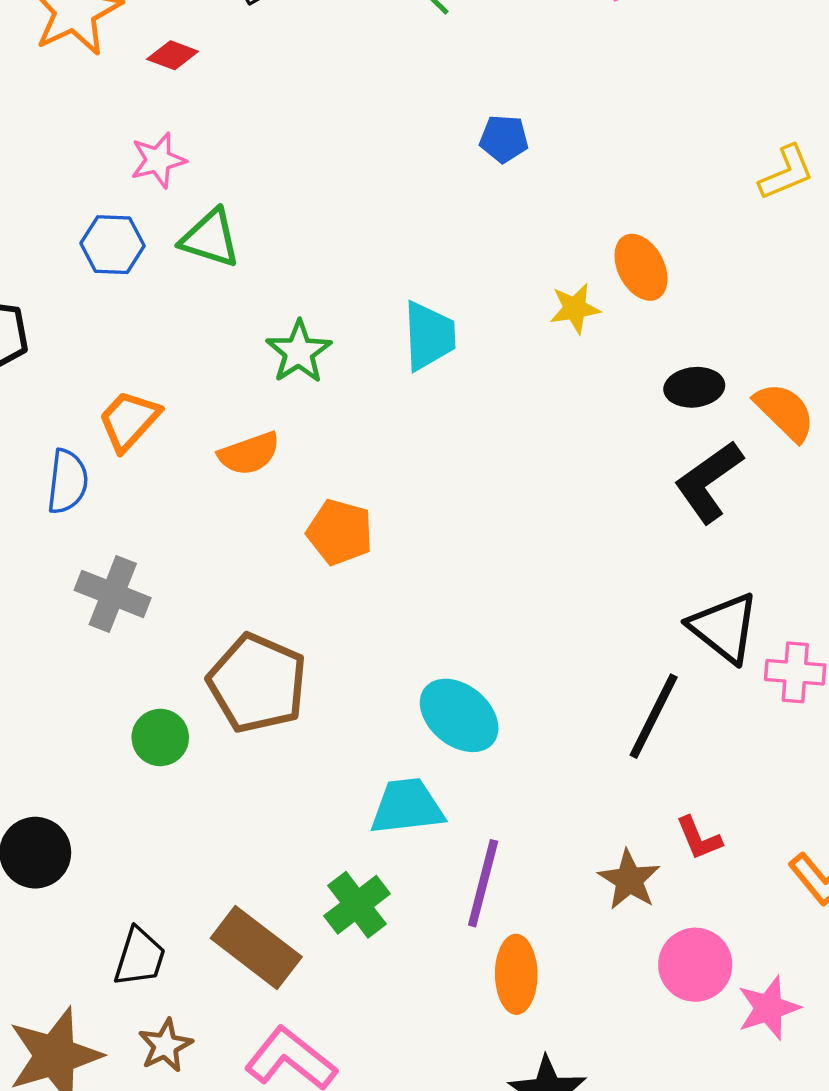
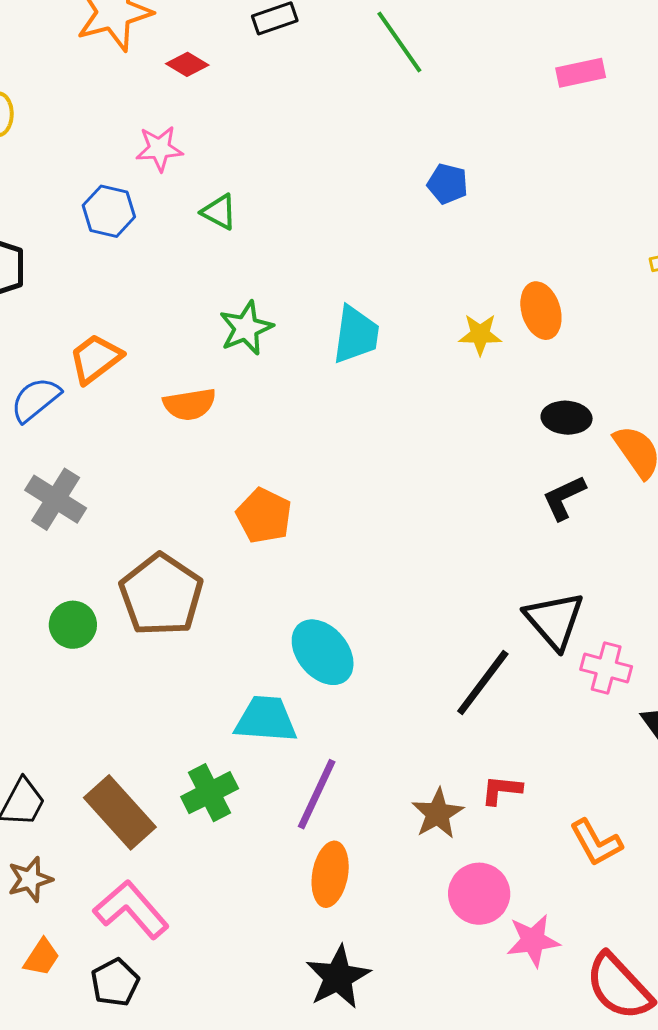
green triangle: (210, 238) -> (219, 212), moved, size x0.7
blue semicircle: (67, 481) -> (36, 400), turned -146
black L-shape: (709, 482) -> (564, 498), size x0.7
orange pentagon: (340, 532) -> (264, 516), moved
red L-shape: (699, 838) -> (501, 790), turned 108

